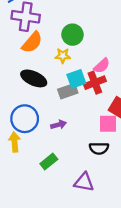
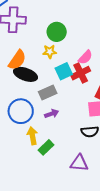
orange semicircle: (32, 42) -> (17, 60), moved
gray rectangle: (68, 91) -> (48, 92), moved
yellow arrow: (15, 142) -> (33, 136), moved

